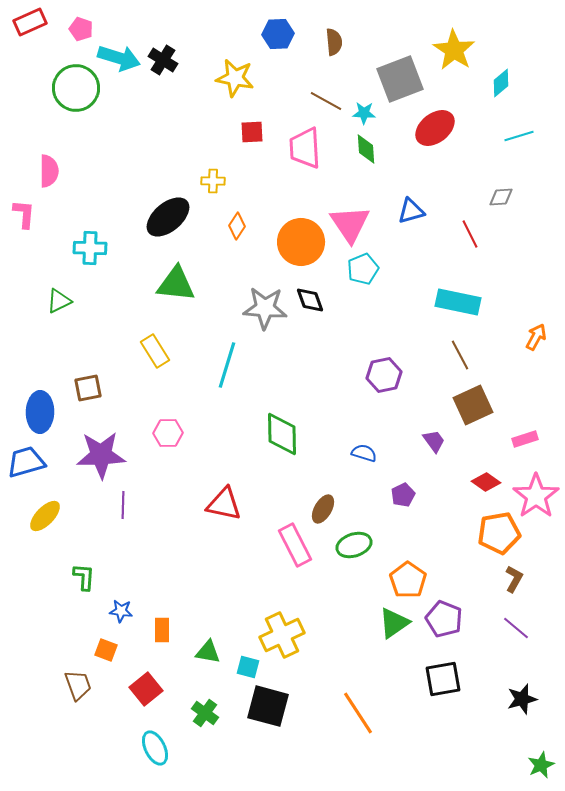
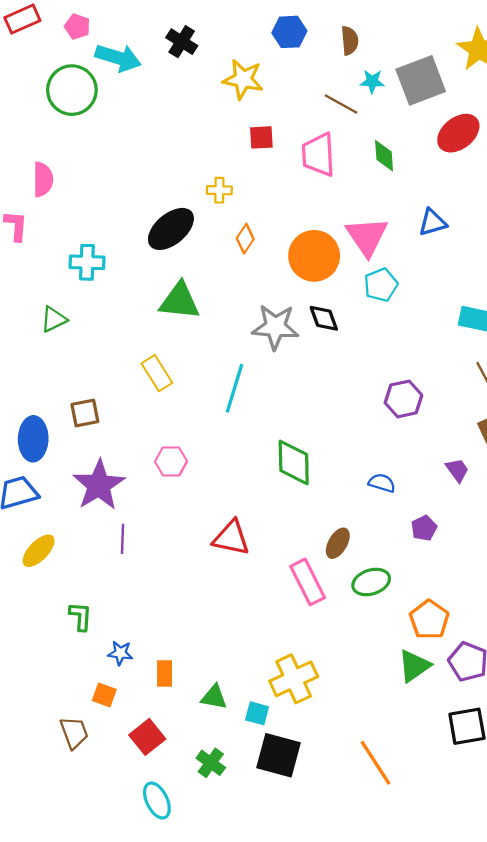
black cross: (163, 60) -> (182, 42), moved
cyan star: (364, 113) -> (372, 81), moved
purple star: (101, 455) -> (99, 485), turned -30

